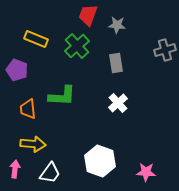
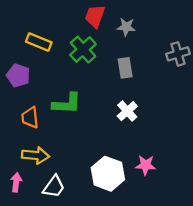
pink star: (146, 172) -> (146, 165), moved

